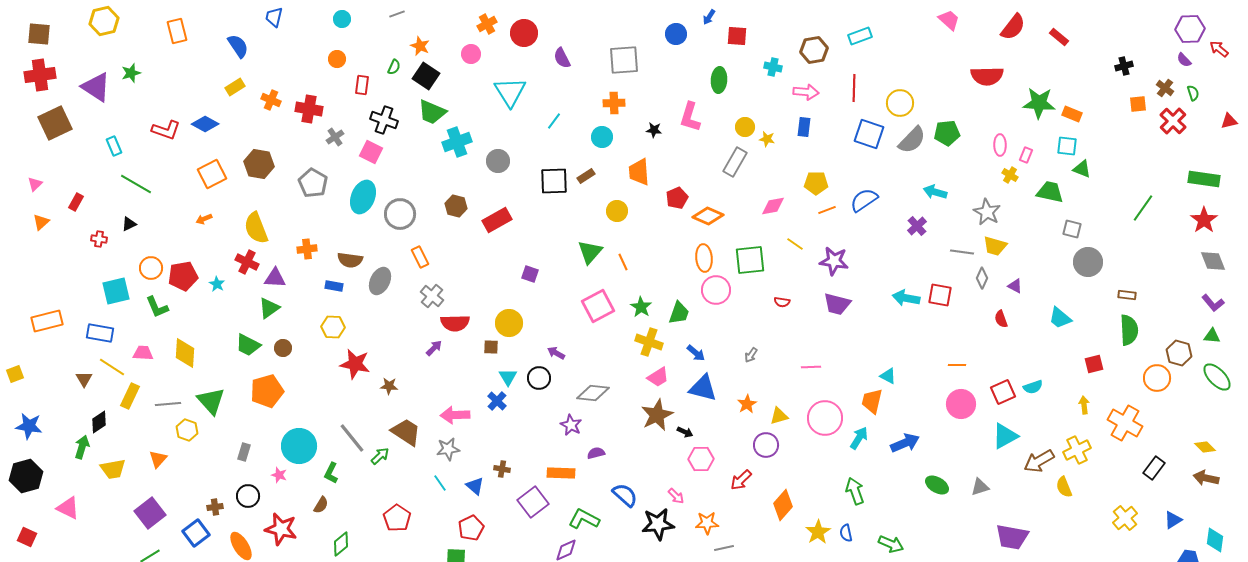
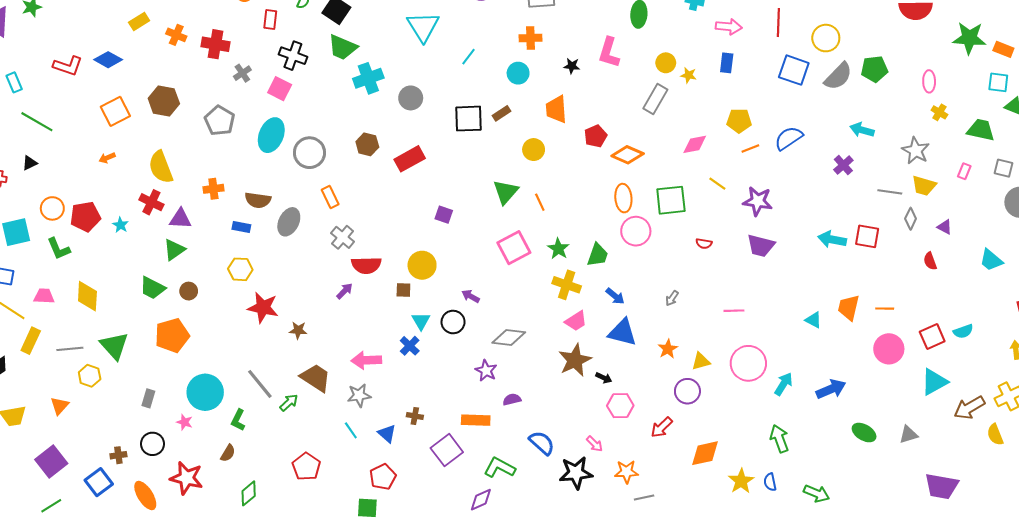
pink rectangle: (1026, 155) -> (964, 171), moved
orange trapezoid: (872, 401) -> (849, 308), moved
orange diamond: (783, 505) -> (705, 453), turned 36

